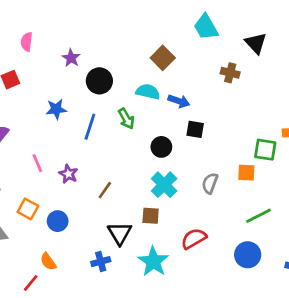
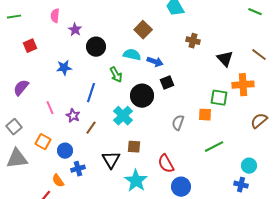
pink semicircle: (27, 42) -> (55, 16), moved
black triangle: (256, 43) -> (225, 59), moved
blue line: (90, 127) -> (91, 93), moved
black square: (195, 129) -> (167, 83), turned -32
black circle: (161, 147) -> (142, 96), size x1.5
cyan cross: (164, 185) -> (123, 116), moved
brown line: (105, 190) -> (91, 128), moved
red semicircle: (194, 239) -> (166, 164), turned -90
blue circle: (248, 255) -> (181, 187), moved
blue cross: (101, 262) -> (78, 169), moved

